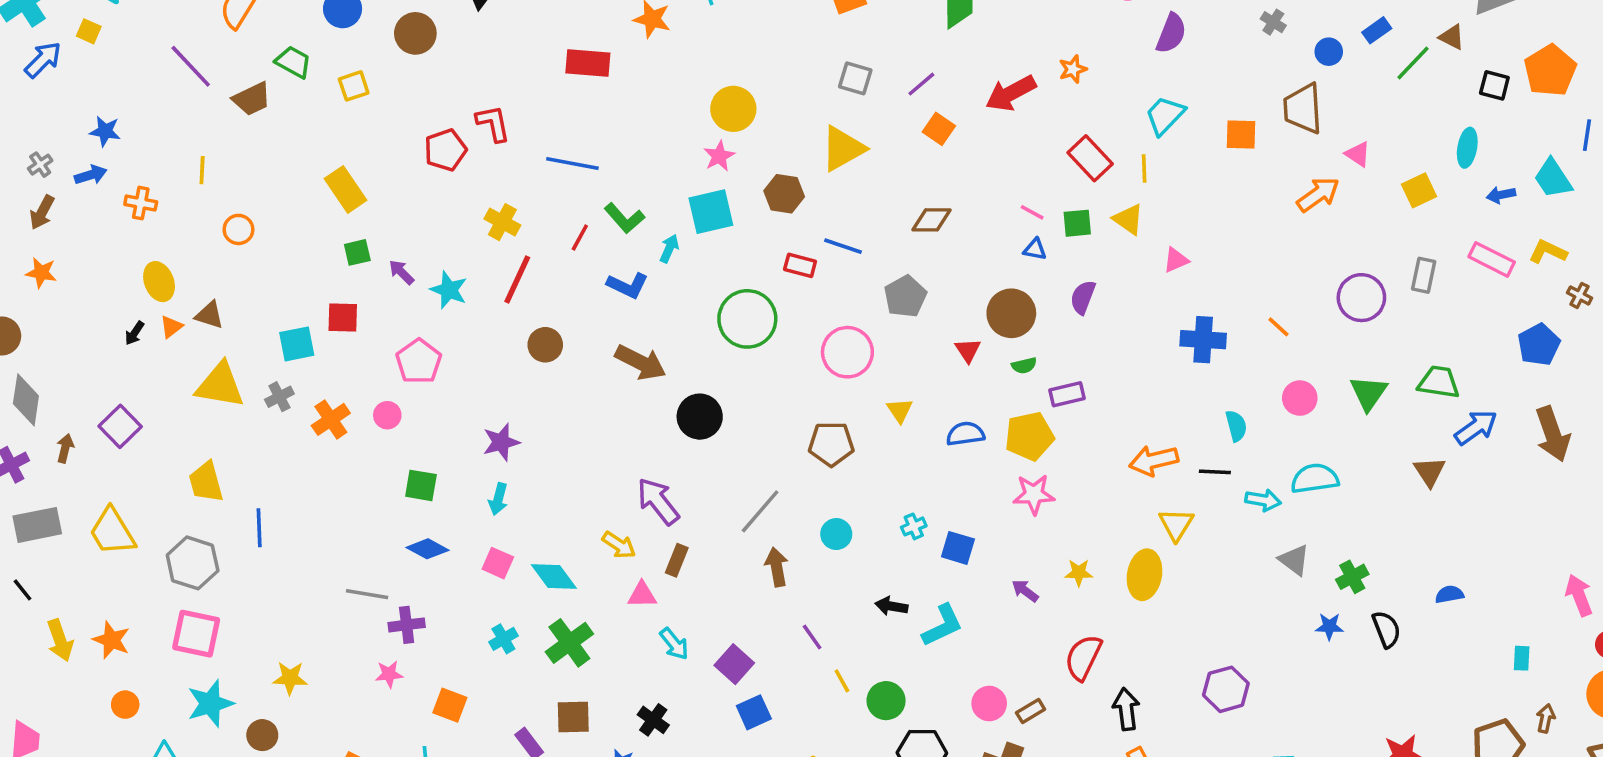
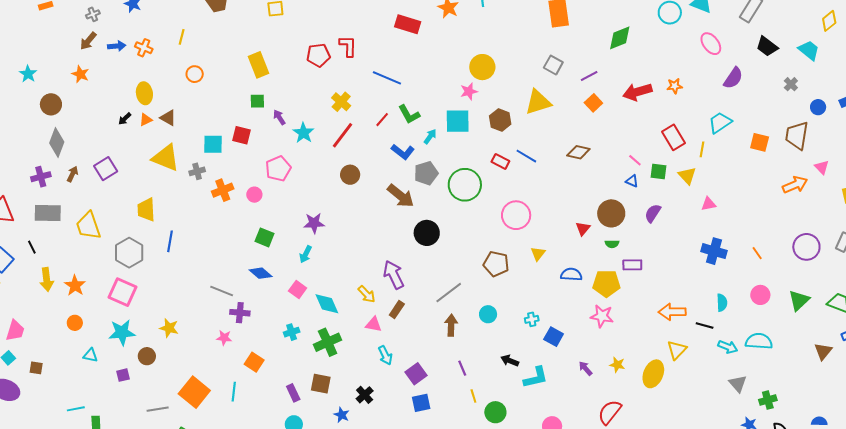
blue arrow: (91, 175) -> (117, 46), moved
gray pentagon: (905, 296) -> (426, 173), moved

